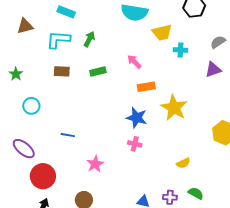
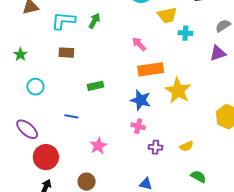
green rectangle: (98, 72) -> (96, 86), moved
orange rectangle: (146, 87) -> (151, 69), size x1.4
purple cross: (170, 197) -> (155, 147), moved

